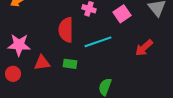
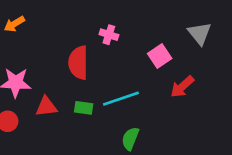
pink square: (122, 14) -> (160, 56), moved
cyan line: (98, 42) -> (121, 99), moved

